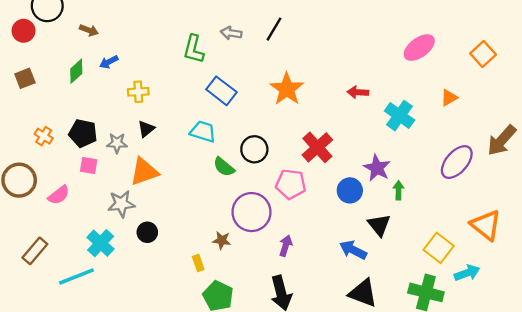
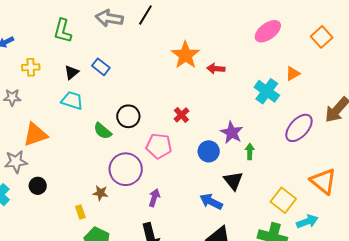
gray arrow: (231, 33) -> (109, 18), size x1.5
green L-shape: (194, 49) -> (63, 31), moved
orange star: (287, 89) -> (186, 55), moved
blue rectangle: (221, 91) -> (101, 67), size x0.7
cyan cross: (400, 116) -> (267, 91), moved
black triangle: (146, 129) -> (71, 72), moved
cyan trapezoid: (203, 132) -> (72, 100), moved
gray star: (117, 143) -> (12, 97), moved
red cross: (317, 147) -> (181, 115), size x0.6

